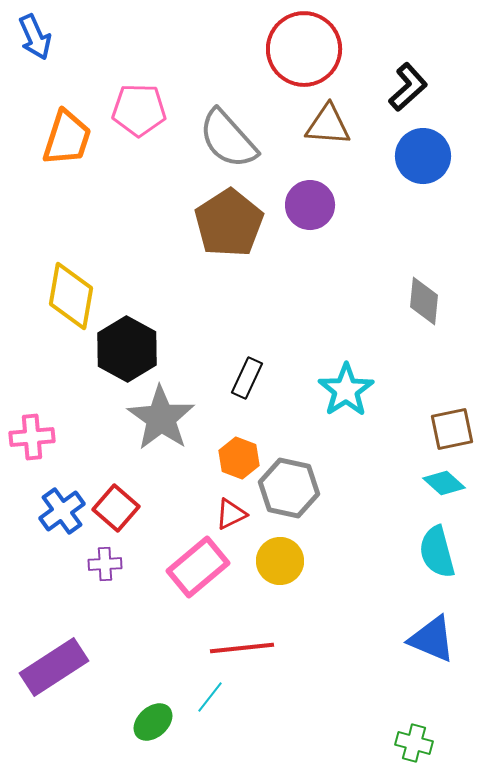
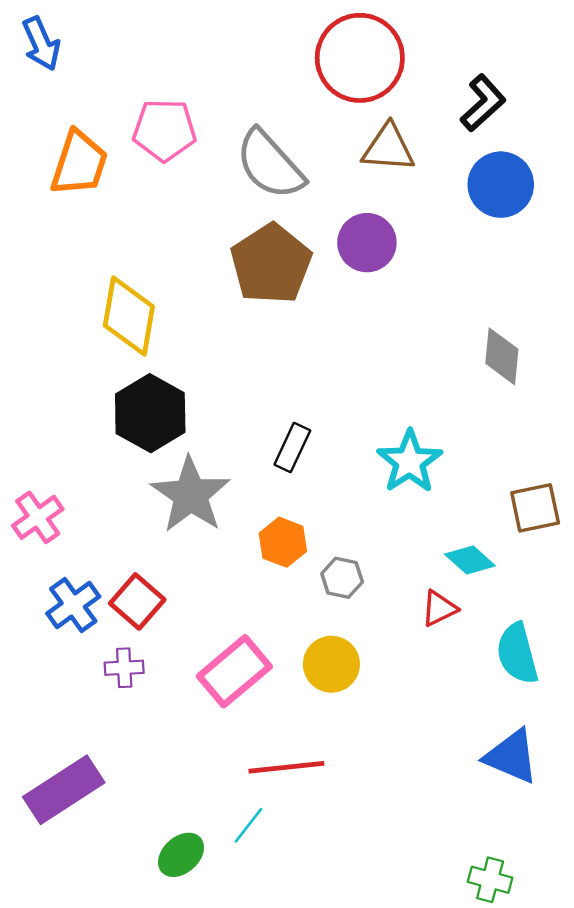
yellow diamond: (71, 296) -> (129, 316), moved
pink cross: (32, 437) -> (38, 517), turned -30
cyan diamond: (444, 483) -> (470, 560), moved
gray hexagon: (289, 488) -> (342, 578), size x0.6
red triangle: (231, 514) -> (439, 609), moved

